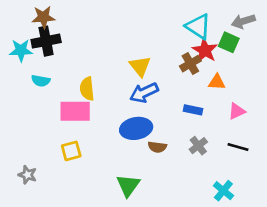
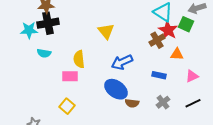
yellow triangle: (140, 66) -> (106, 31), moved
pink rectangle: (75, 111) -> (70, 76), size x0.7
blue ellipse: (136, 128) -> (116, 89), turned 45
black line: (238, 147) -> (193, 103), turned -42
yellow square: (71, 151) -> (67, 106), turned -35

